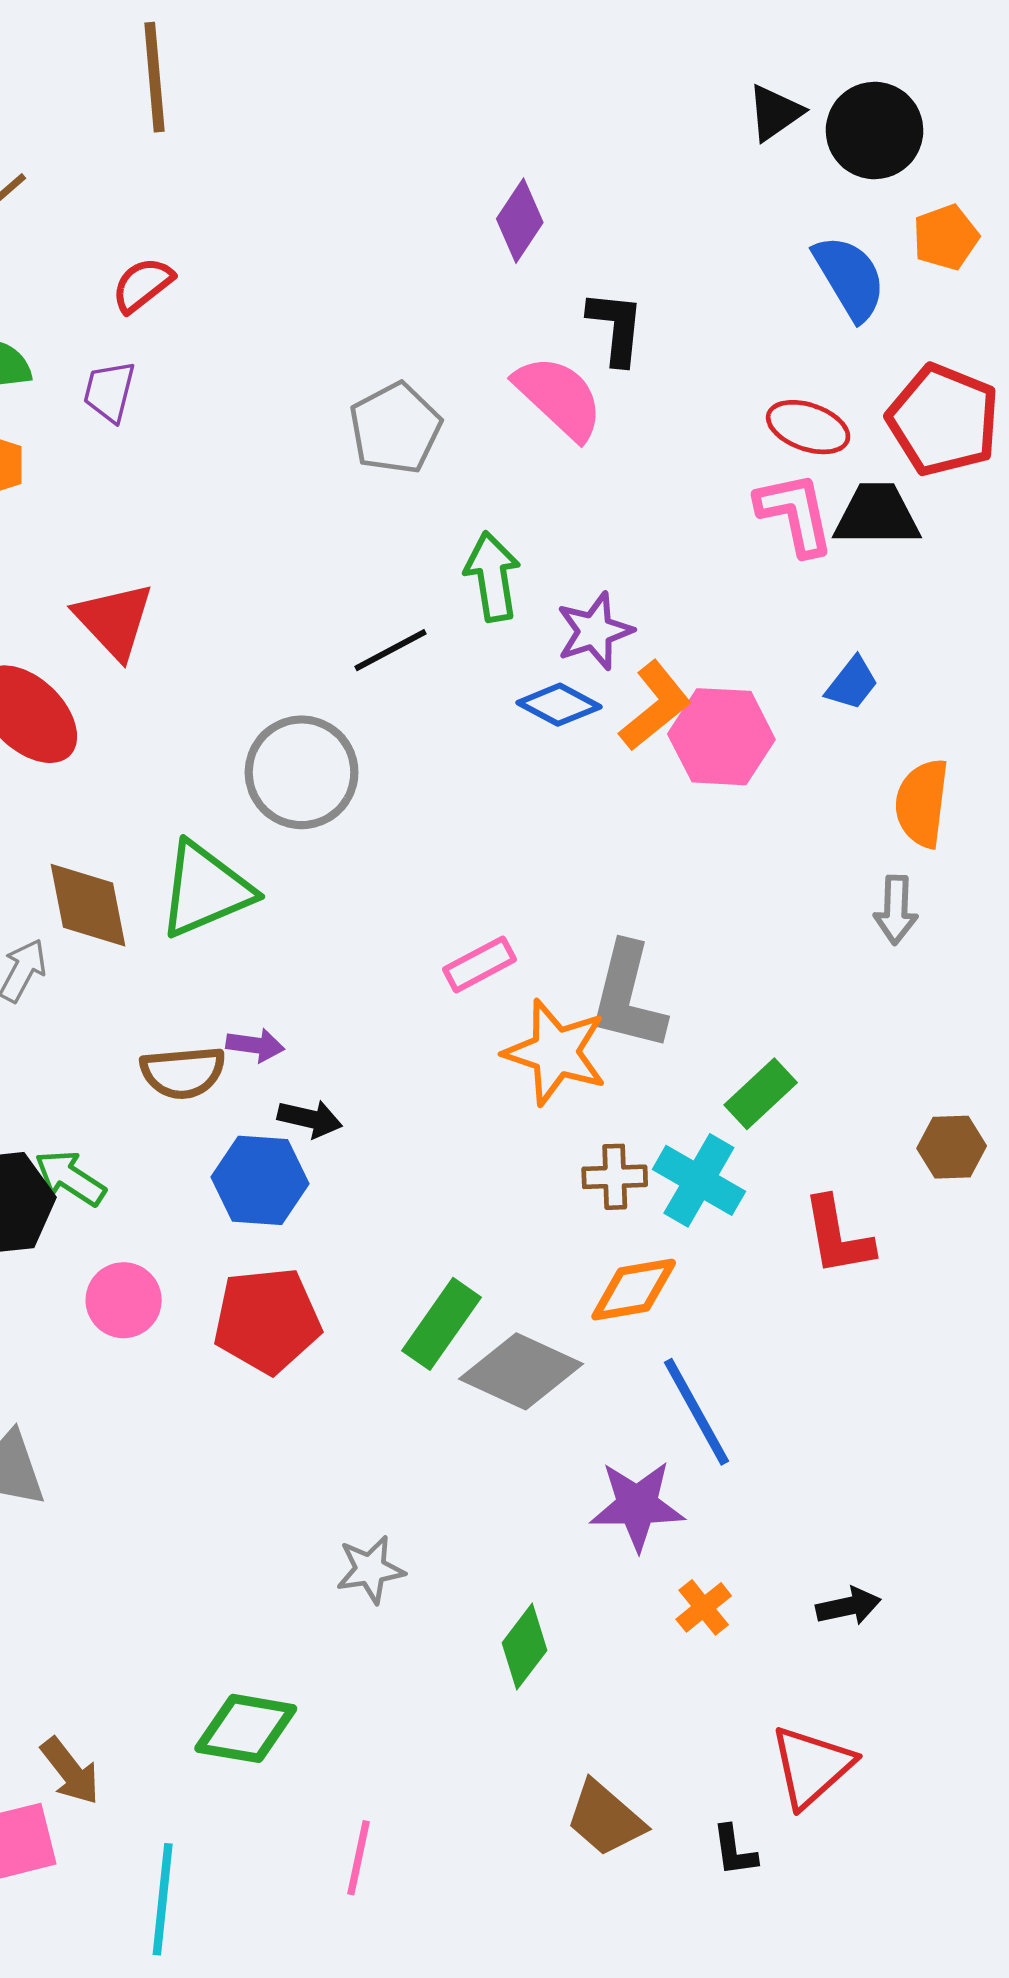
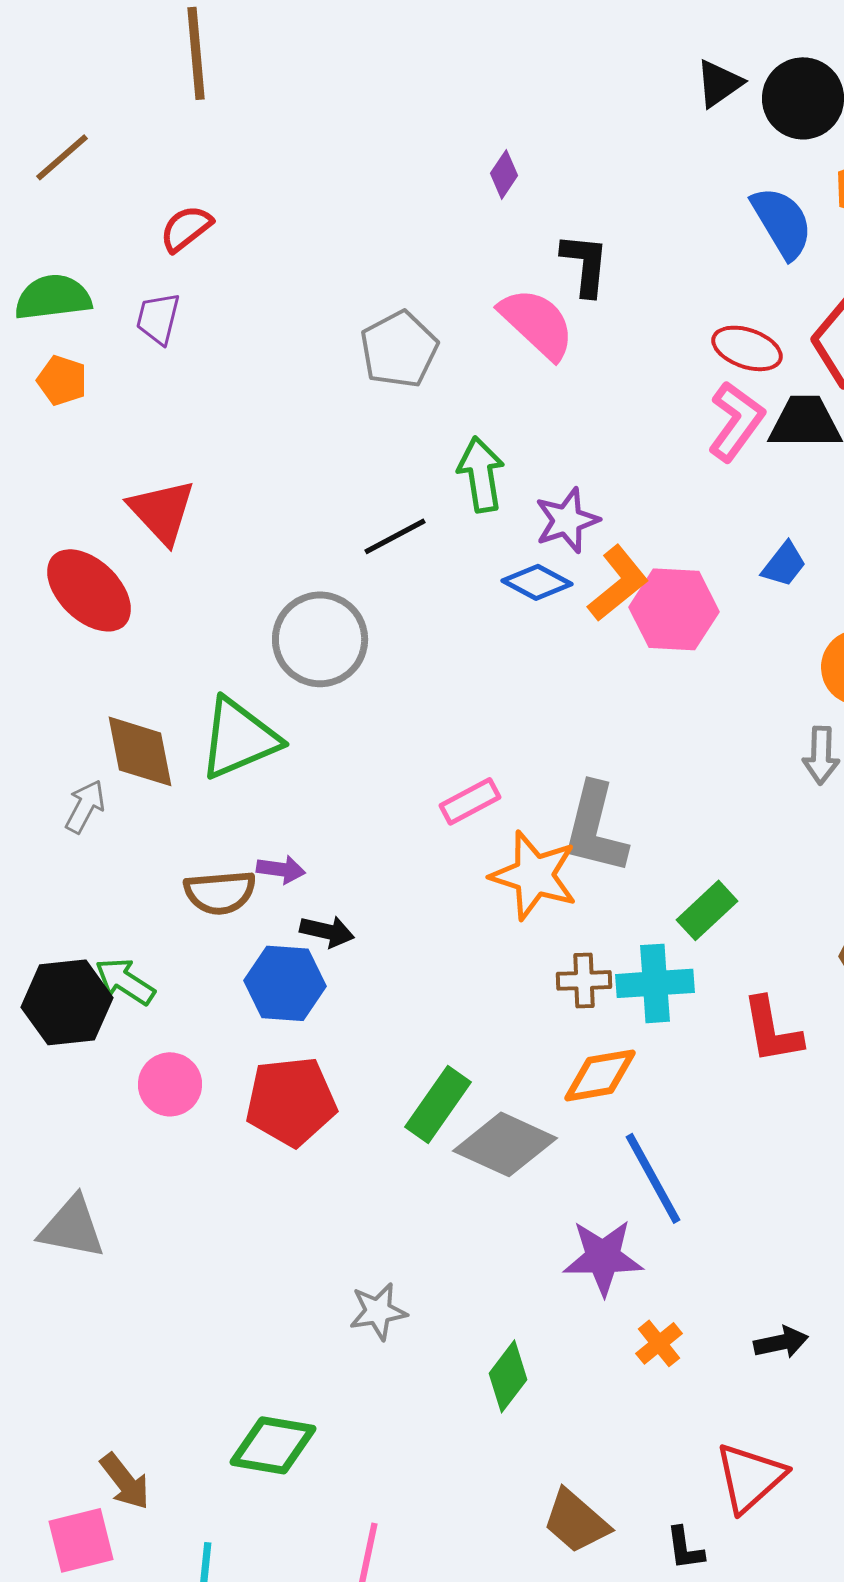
purple diamond: (520, 221) -> (504, 174), size x0.7
pink L-shape: (795, 514) -> (736, 421), turned 48
cyan cross: (699, 1180) -> (655, 983), turned -34

